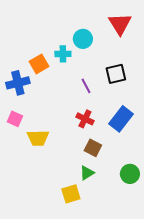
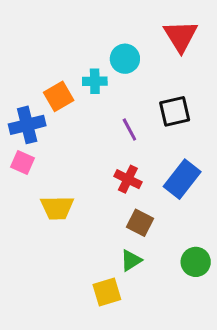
pink square: (15, 119) -> (23, 163), moved

